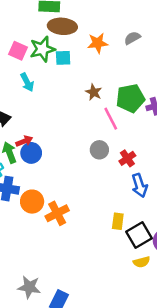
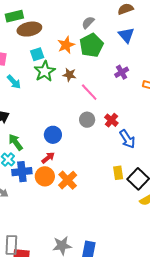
orange star: (98, 43) -> (66, 45), moved
green star: (42, 49) -> (45, 71), moved
green pentagon: (130, 98) -> (91, 45), moved
red arrow: (24, 141) -> (48, 158), moved
blue circle: (31, 153) -> (53, 135), moved

